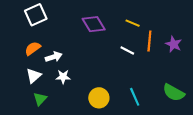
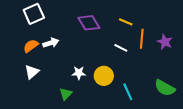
white arrow: (54, 57) -> (51, 43), moved
white star: (63, 77) -> (79, 73), moved
yellow circle: (99, 98) -> (104, 76), moved
green triangle: (40, 99) -> (66, 94), moved

